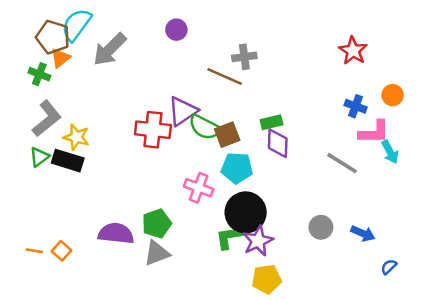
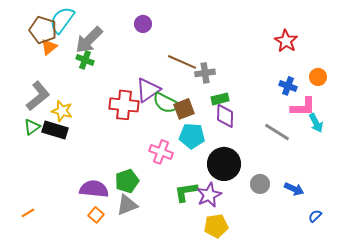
gray cross: (244, 57) -> (205, 73), moved
green cross: (39, 74) -> (85, 60), moved
black circle: (246, 212) -> (224, 164), moved
orange line: (34, 251) -> (28, 213), moved, turned -40
orange square: (62, 251) -> (96, 215), moved

